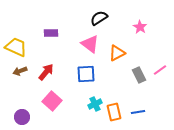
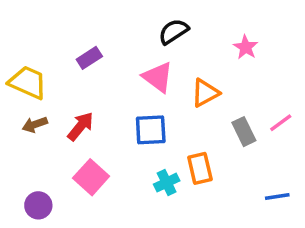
purple rectangle: (51, 33) -> (89, 58), turned -32
orange rectangle: (114, 112) -> (200, 168), moved
blue line: (138, 112) -> (277, 197), moved

